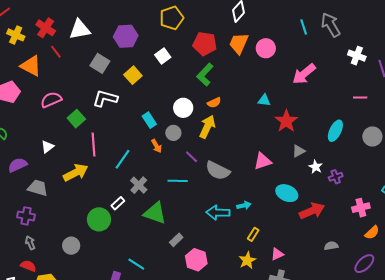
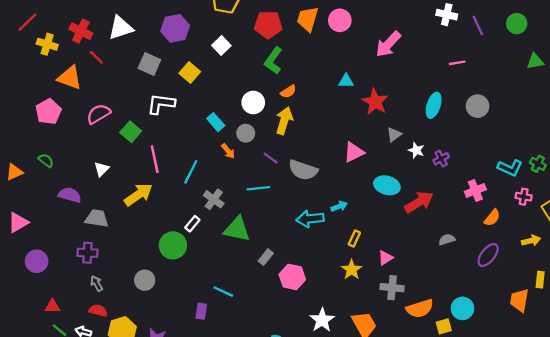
purple semicircle: (18, 165) -> (70, 195), turned 48

